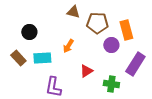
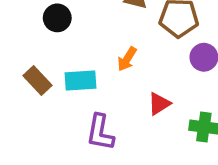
black circle: (29, 32) -> (57, 18), moved

